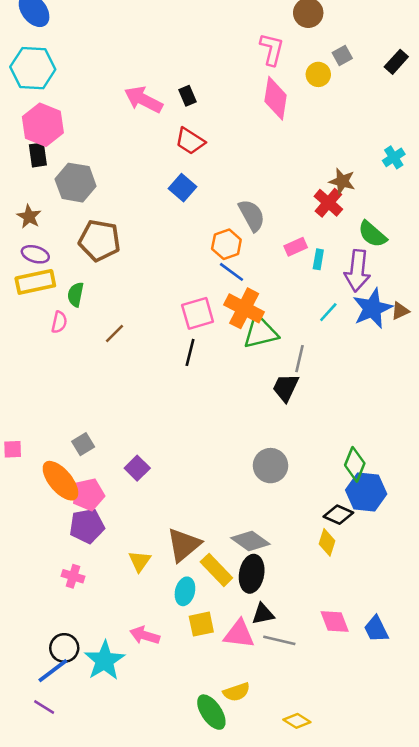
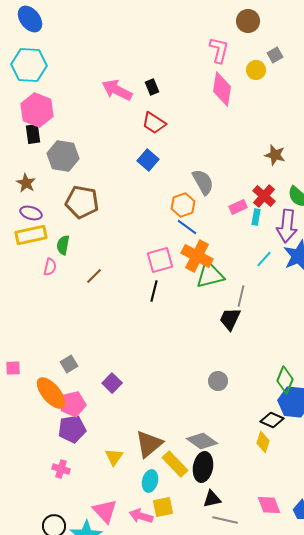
red cross: (328, 203) -> (264, 196), moved
gray circle: (270, 466) -> (218, 381), size x0.7
pink triangle: (239, 634) -> (105, 511), moved, turned 40
pink arrow: (145, 635) -> (141, 516), moved

